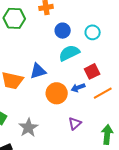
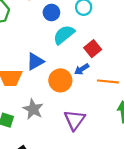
orange line: (103, 93) -> (108, 81), moved, turned 48
purple triangle: (75, 123) -> (75, 120), moved, size x1.5
gray star: (28, 128) -> (33, 109), moved

